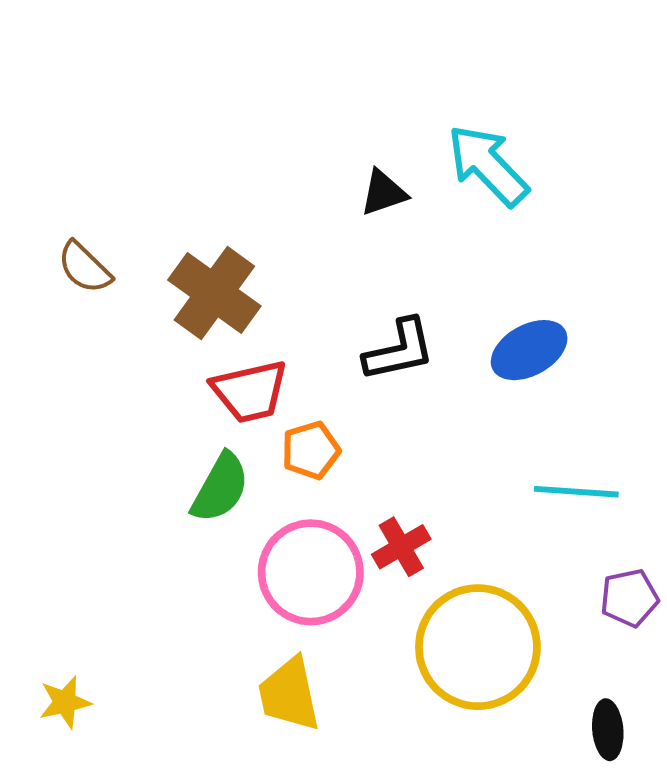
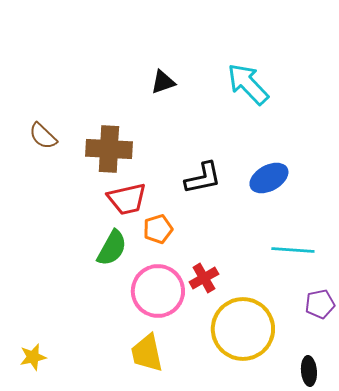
black triangle: (384, 193) -> (163, 82), moved
brown cross: (214, 293) -> (109, 149), turned -33

